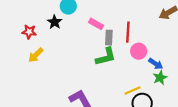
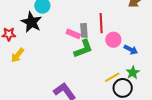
black star: (55, 22) -> (31, 22), size x1.5
pink rectangle: (96, 24) -> (73, 34), moved
green star: (160, 78) -> (133, 73), moved

